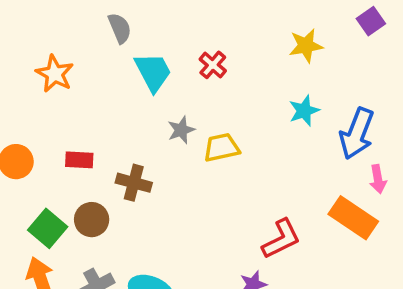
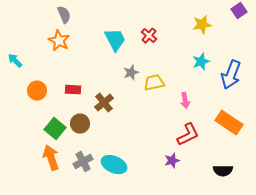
gray semicircle: (120, 28) -> (64, 15), moved
pink arrow: (378, 179) -> (185, 101), moved
brown cross: (134, 183) -> (104, 103), turned 36

